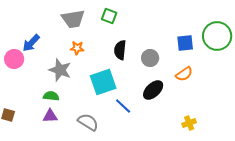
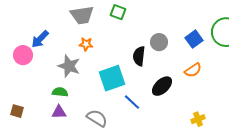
blue square: (185, 43) -> (194, 39), turned -30
black semicircle: (120, 50) -> (139, 56), moved
gray circle: (150, 58) -> (159, 42), moved

